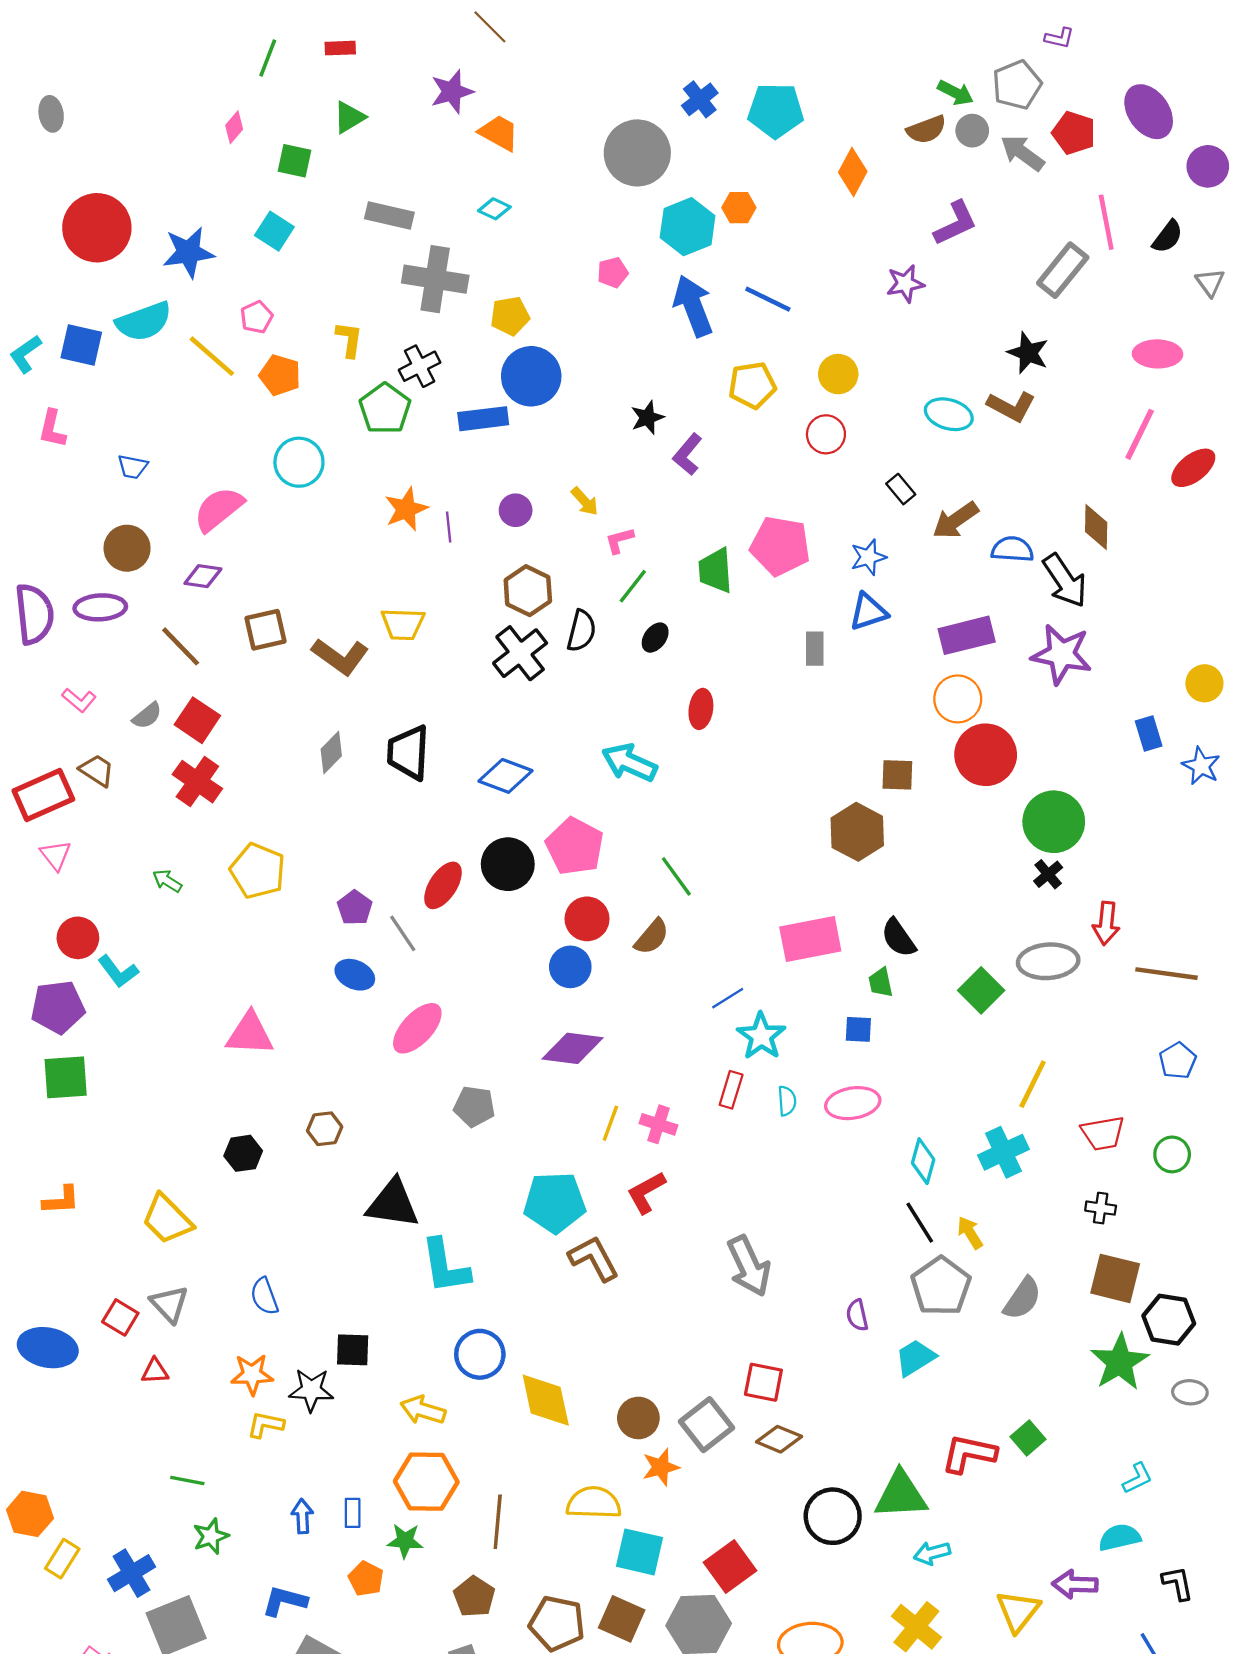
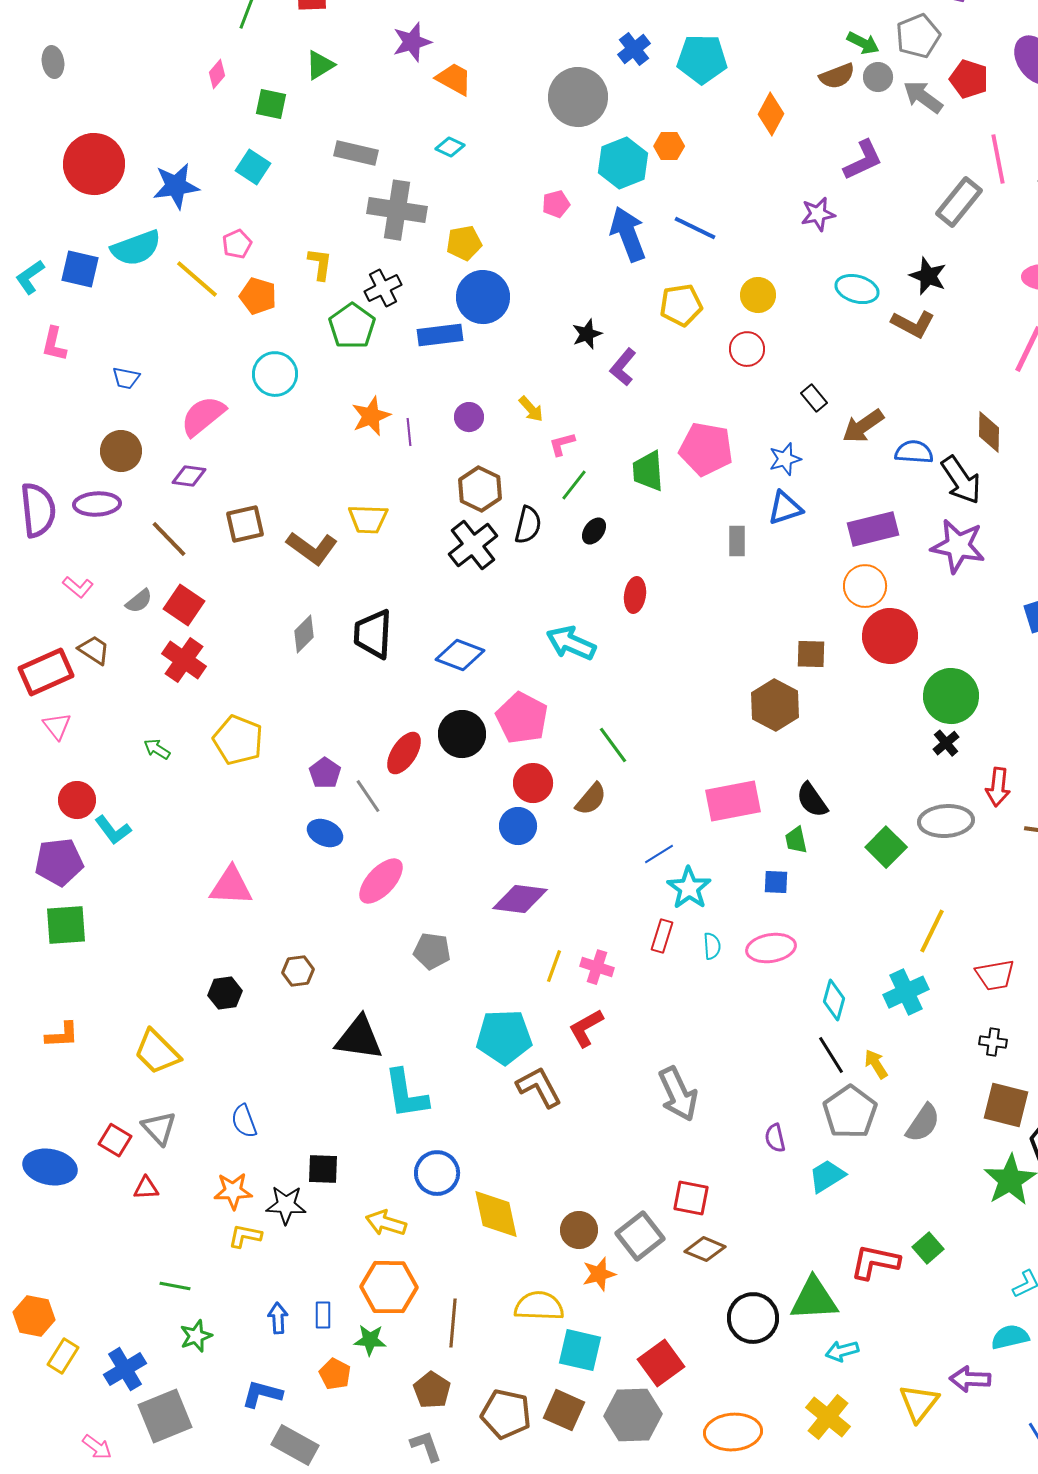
cyan ellipse: (949, 414) -> (857, 289), moved

